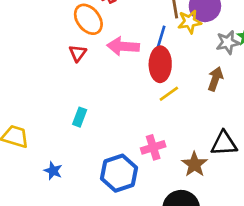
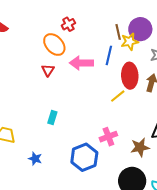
red ellipse: (160, 64) -> (130, 76), moved
brown star: (194, 164) -> (140, 147), turned 30

